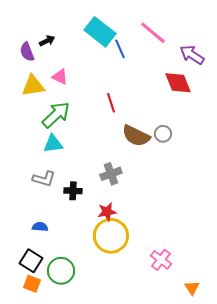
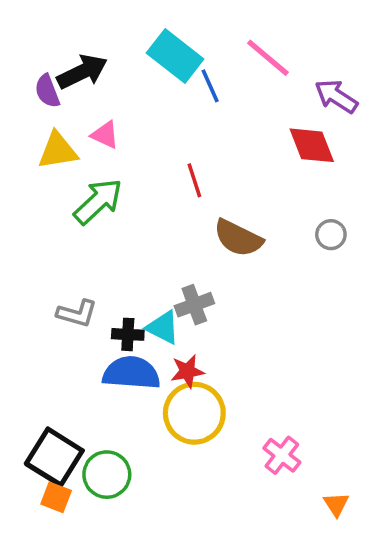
black arrow: (47, 41) -> (82, 72), size x1.8
gray circle: (163, 134) -> (331, 235), moved
cyan triangle: (53, 144) -> (163, 327), moved, turned 35
blue semicircle: (40, 227) -> (131, 373), moved, size x2.0
black square: (31, 261) -> (54, 457), size x1.4

